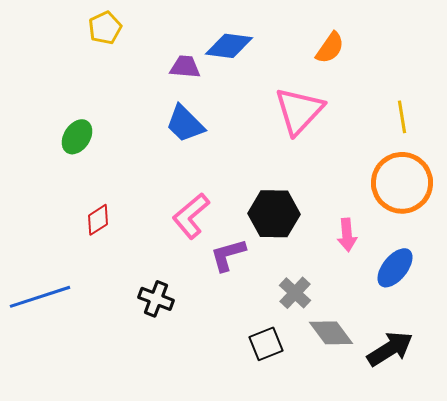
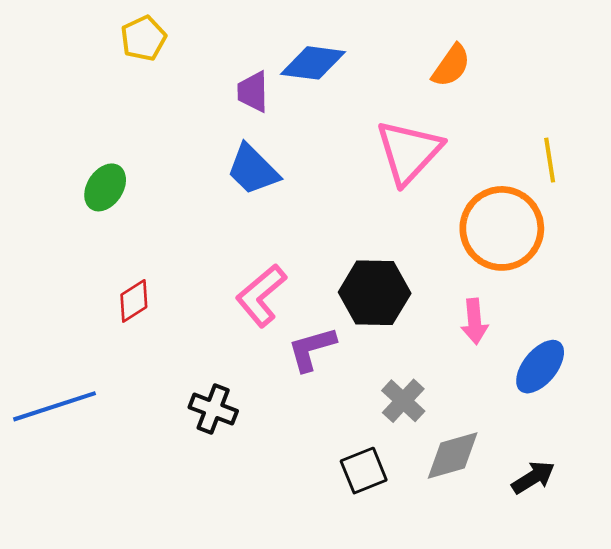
purple trapezoid: (185, 67) -> (253, 92), turned -96
orange circle: (402, 183) -> (502, 228), moved
gray diamond: (331, 333) -> (453, 456), turned -69
black arrow: (390, 349) -> (533, 477), size x0.7

